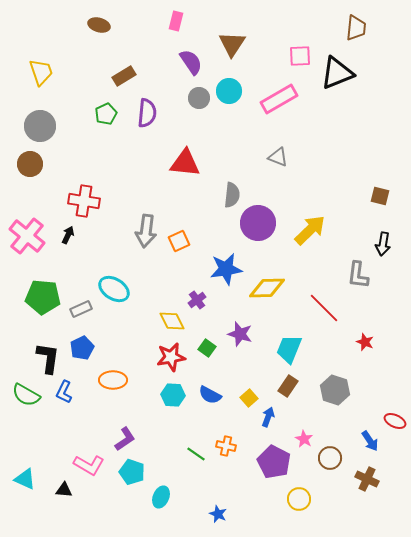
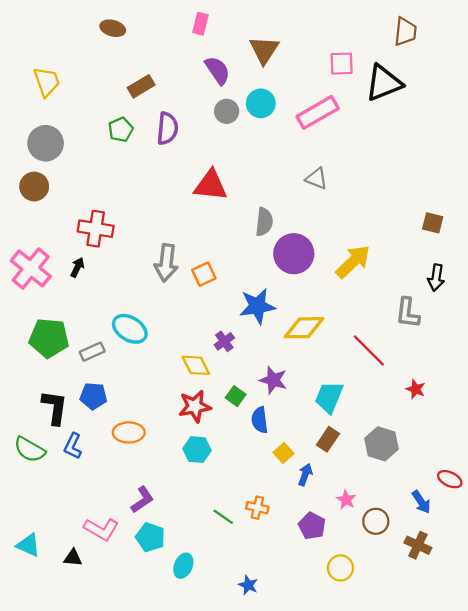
blue pentagon: (82, 348) -> (93, 396), turned 30
blue semicircle: (210, 395) -> (260, 420), moved, turned 55
purple pentagon: (274, 462) -> (312, 526), size x0.7

